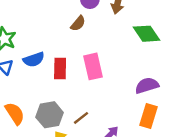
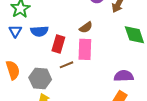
brown semicircle: (78, 23) -> (86, 27), moved
brown line: (81, 118) -> (67, 65), moved

